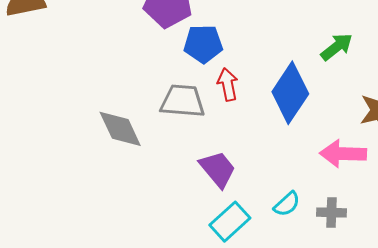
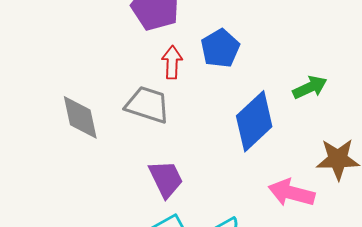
blue pentagon: (203, 44) -> (220, 48), moved, turned 30
red arrow: (228, 84) -> (172, 62), moved

